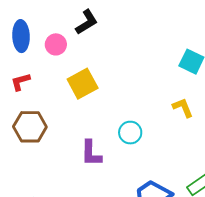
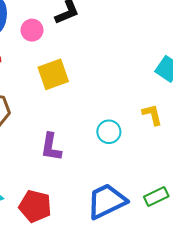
cyan circle: (130, 133) -> (109, 132), moved

